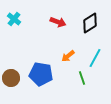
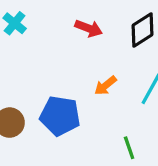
green line: (82, 78) -> (129, 148), moved

